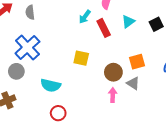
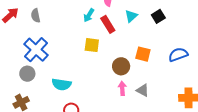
yellow square: (81, 58) -> (92, 45), moved
orange square: (137, 62) -> (143, 54), turned 35
gray triangle: (133, 83) -> (143, 90), moved

